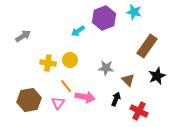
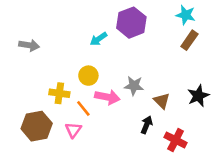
cyan star: (134, 12) -> (186, 15), moved
gray arrow: (23, 36) -> (29, 45), turned 42
brown rectangle: (147, 46) -> (189, 40), moved, size x0.7
yellow cross: (48, 63) -> (59, 93), moved
pink arrow: (85, 97) -> (107, 97), moved

